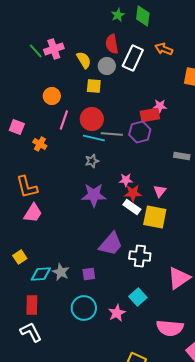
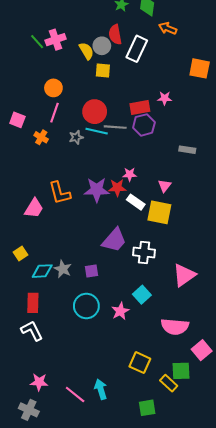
orange arrow: (164, 49) -> (168, 28), moved
gray circle: (107, 66) -> (102, 46), moved
yellow square: (94, 86) -> (103, 70), moved
red rectangle: (150, 115) -> (140, 107), moved
pink line: (64, 120) -> (55, 113), moved
gray star: (92, 161) -> (76, 137), moved
orange L-shape: (27, 187) -> (60, 193), moved
red star: (133, 193) -> (117, 188), moved

